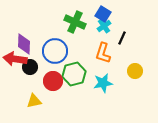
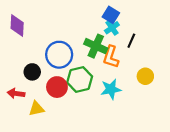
green cross: (75, 22) -> (96, 46), moved
purple diamond: (24, 44) -> (17, 26), moved
red arrow: (15, 59) -> (16, 93), moved, size x0.7

